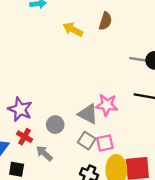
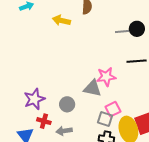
purple star: (20, 109) -> (34, 99), turned -30
gray square: (87, 141) -> (105, 119), moved
gray arrow: (44, 153) -> (64, 131), turned -35

